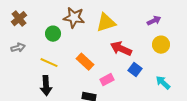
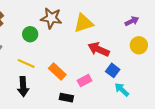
orange rectangle: (85, 62) -> (57, 71), moved
cyan arrow: (163, 83) -> (122, 90), moved

